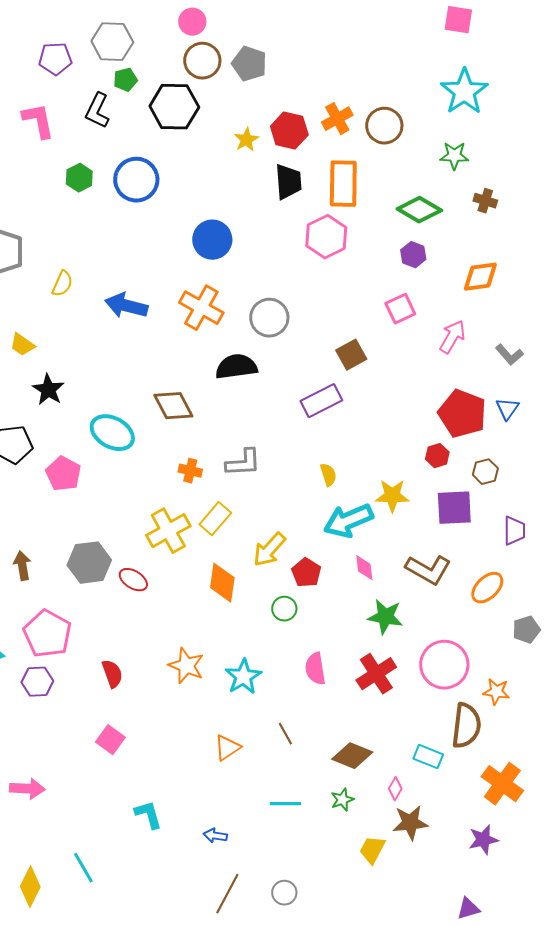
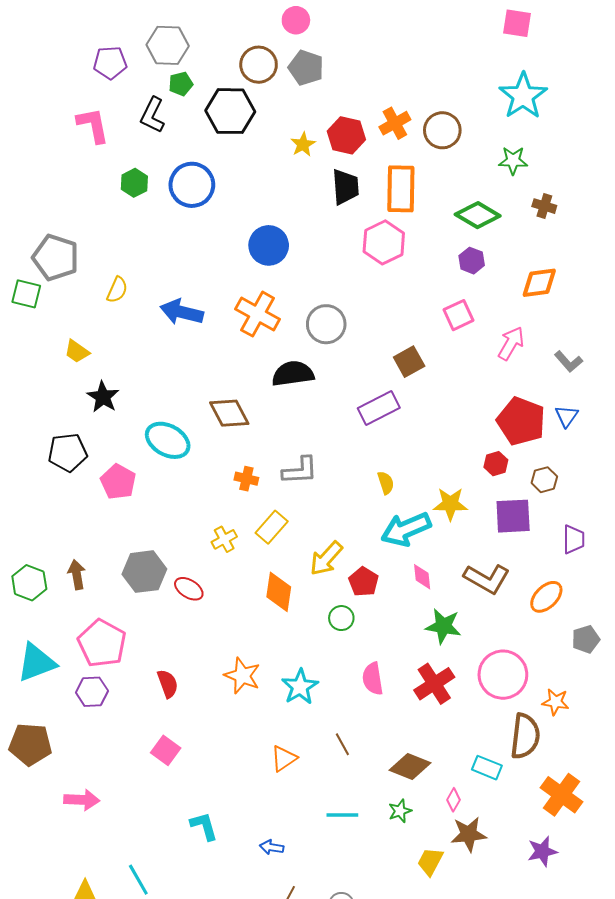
pink circle: (192, 22) -> (296, 20), moved
yellow cross: (168, 531) -> (224, 539), size x0.6

